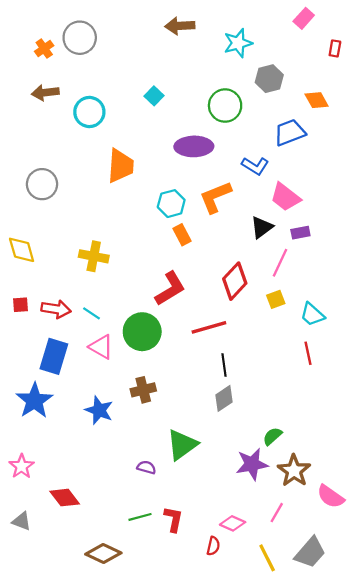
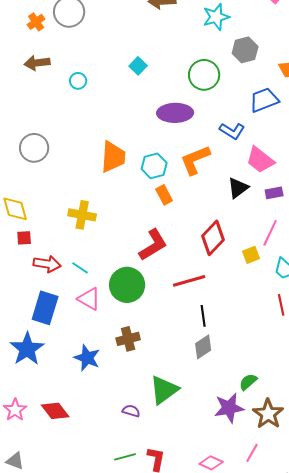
cyan circle: (89, 112) -> (78, 81), size x0.6
orange trapezoid: (121, 166) -> (113, 157), moved
pink line: (280, 263) -> (270, 233), moved
red square: (20, 305) -> (24, 238), moved
red diamond: (65, 498) -> (55, 411), moved

